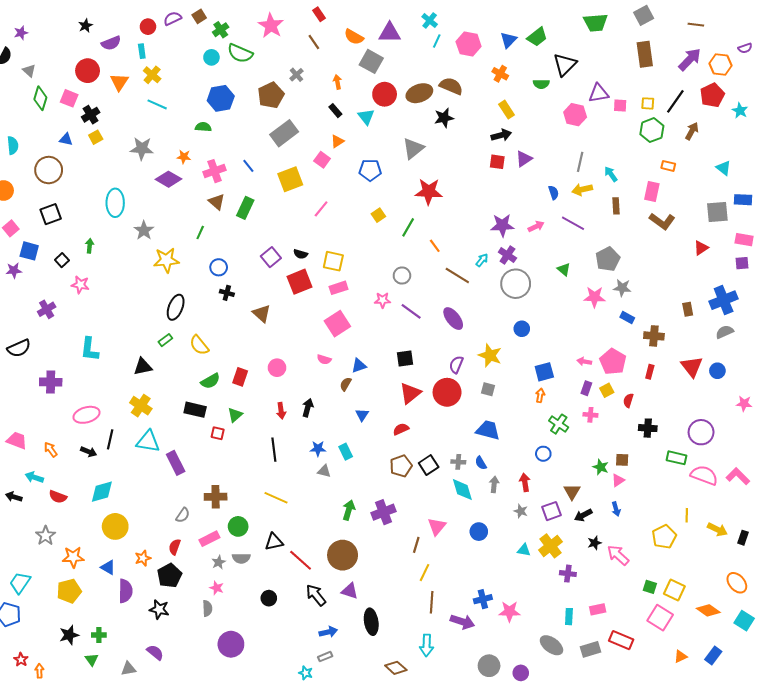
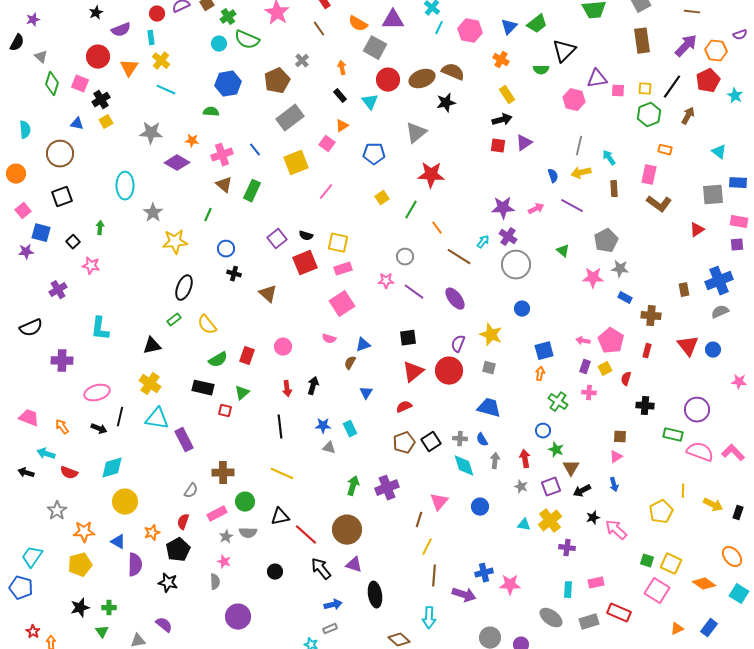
green star: (601, 467) -> (556, 450), moved

